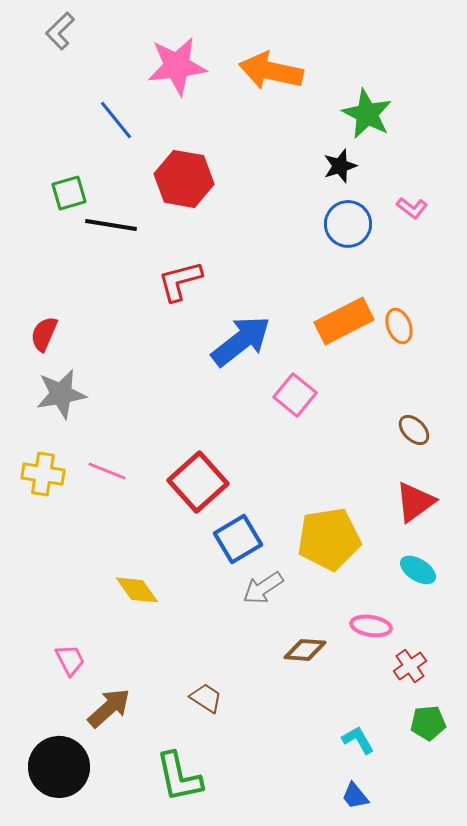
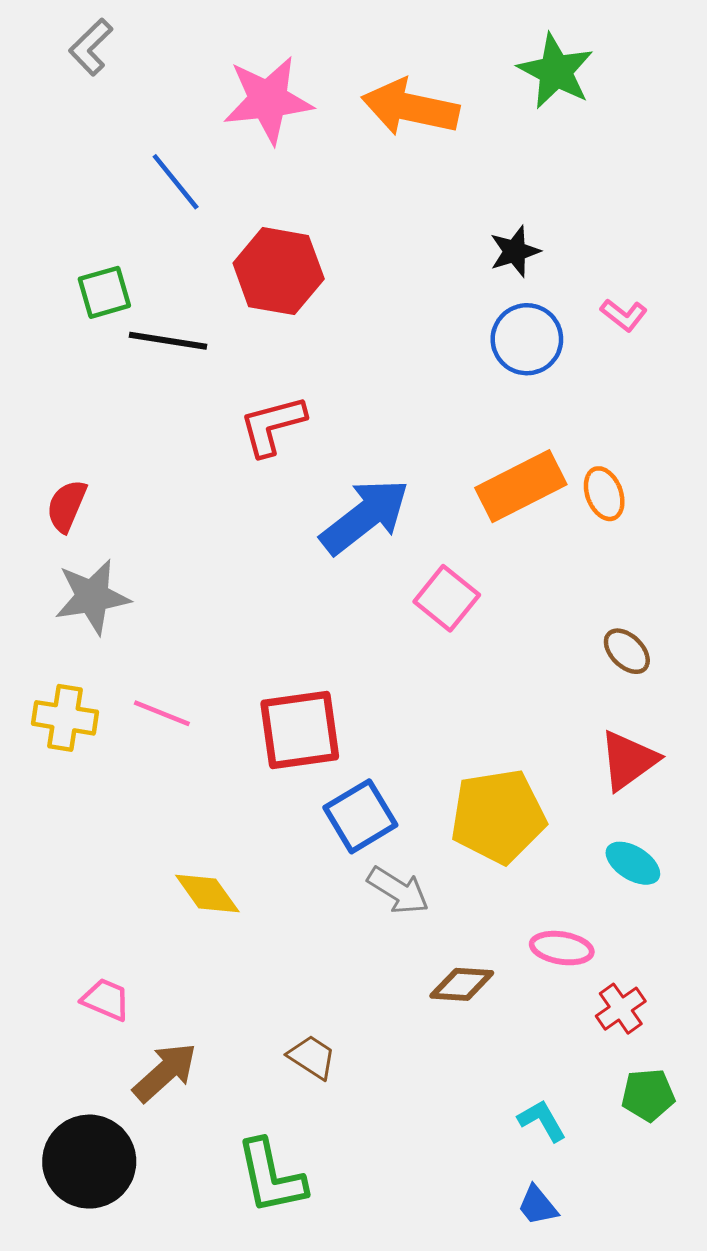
green star: (367, 114) -> (556, 71), moved
red square: (198, 482) -> (300, 730), turned 34
gray arrow: (263, 588) -> (398, 890), turned -114
pink trapezoid: (70, 660) -> (106, 1000), turned -40

